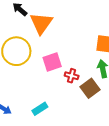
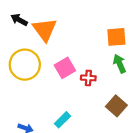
brown square: (90, 88) -> (116, 106), moved

